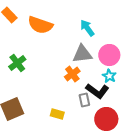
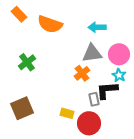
cyan arrow: (87, 28) -> (97, 27), turned -54
black L-shape: (97, 91) -> (107, 90), turned 140
red circle: (106, 119) -> (89, 123), moved

